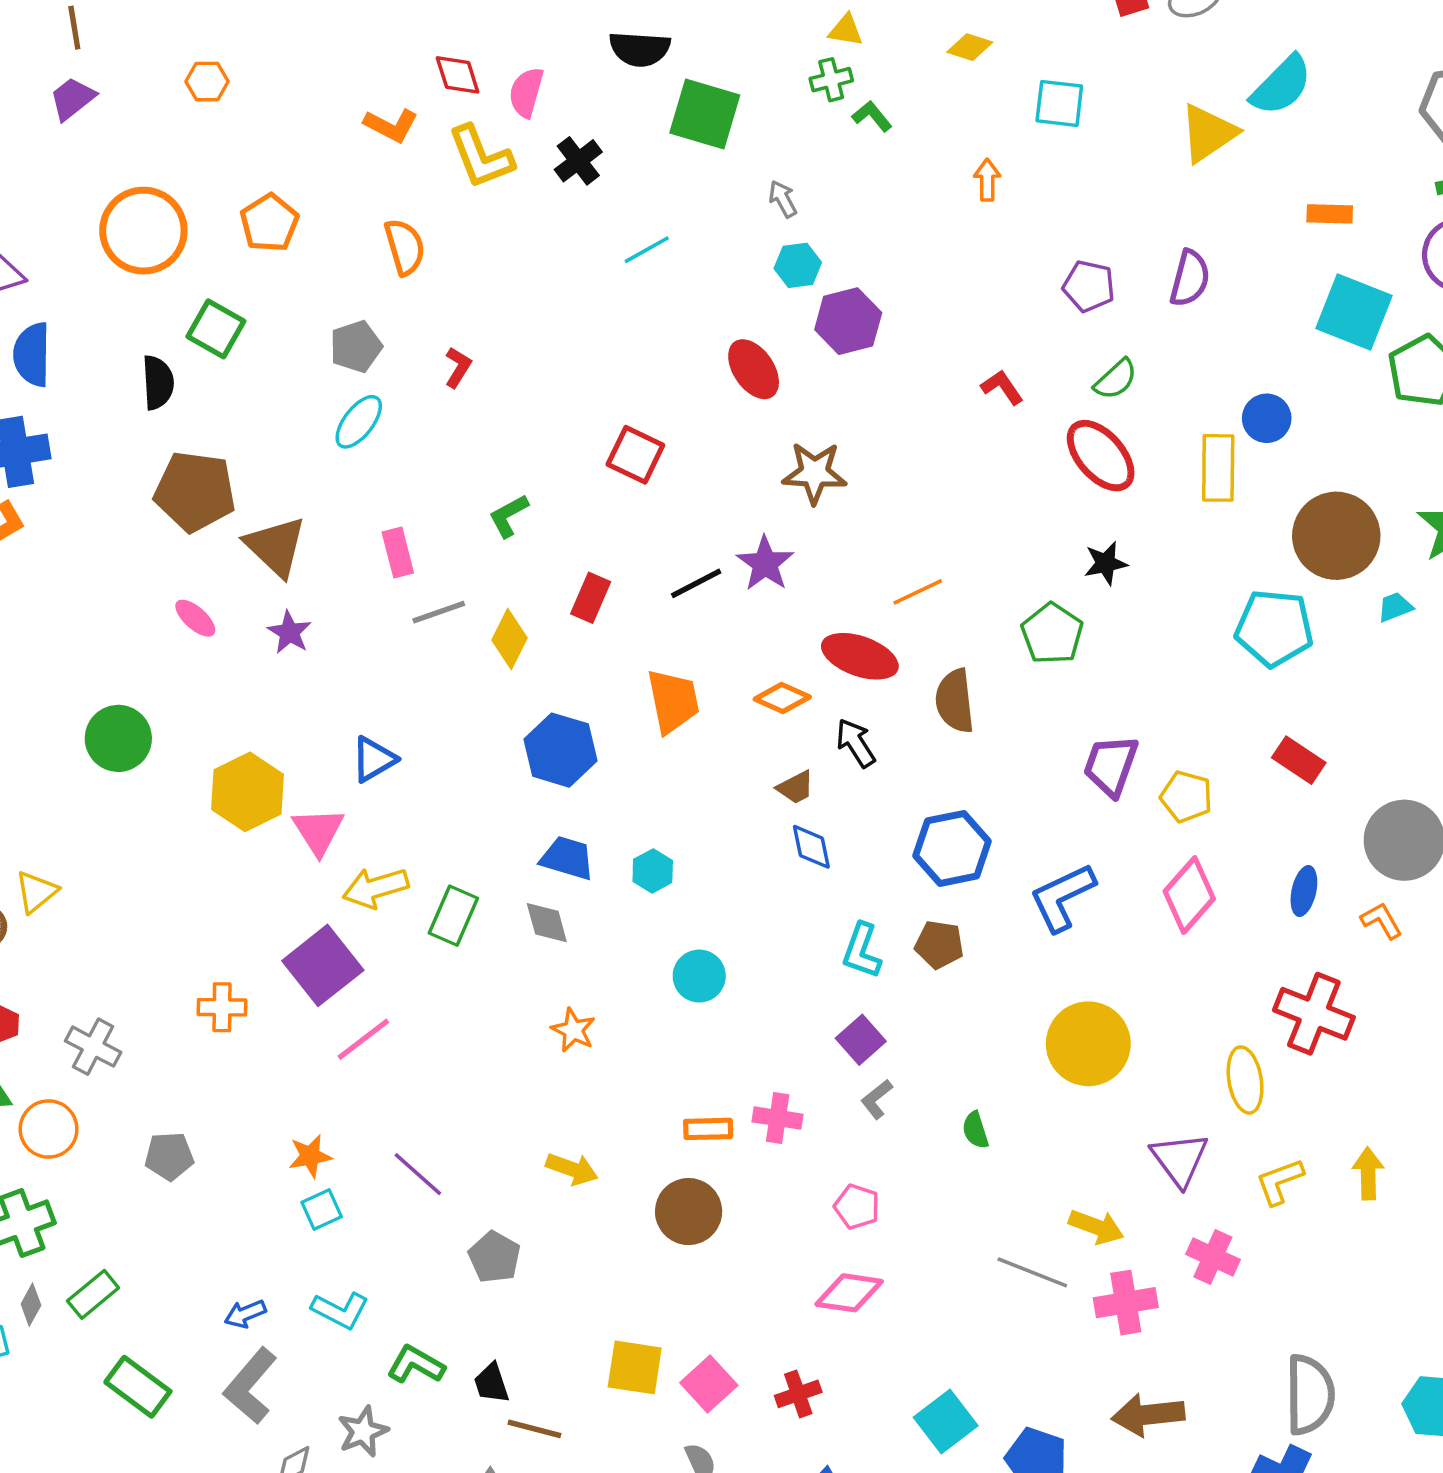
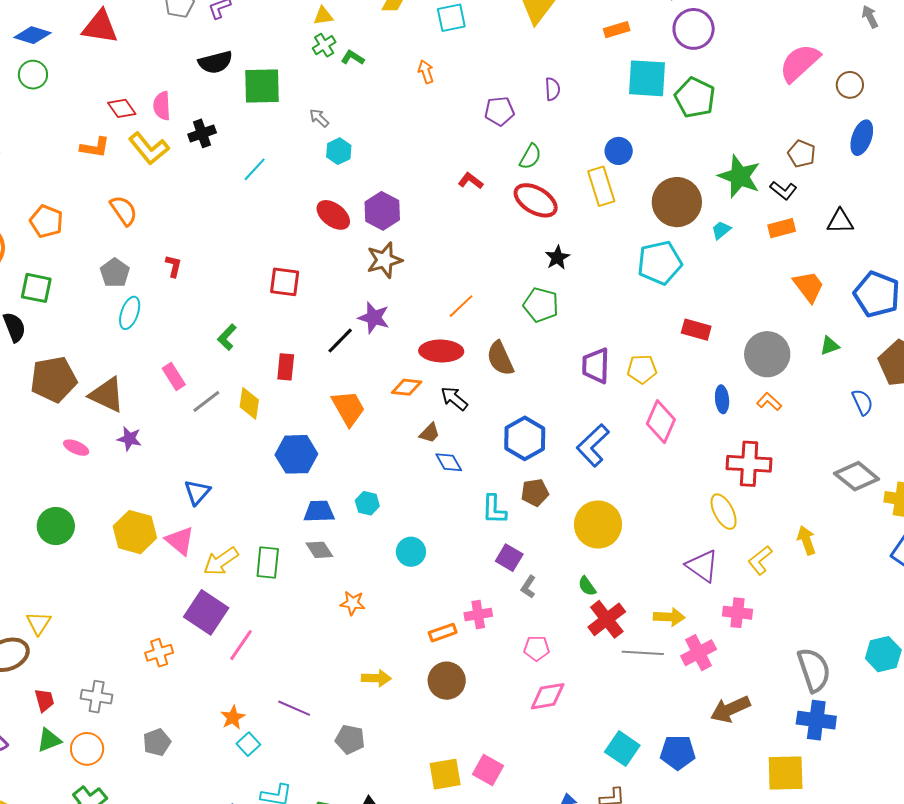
black cross: (578, 161) -> (202, 133), turned 36
purple semicircle: (1190, 278) -> (552, 89), size x0.7
purple hexagon: (848, 321) -> (382, 211), moved
yellow circle: (1088, 1044) -> (598, 524), moved
red cross: (798, 1394) -> (607, 619), moved, size x1.5

